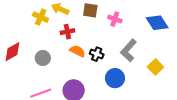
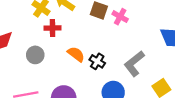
pink cross: (115, 19) -> (120, 17), moved
red cross: (67, 32) -> (53, 28), moved

